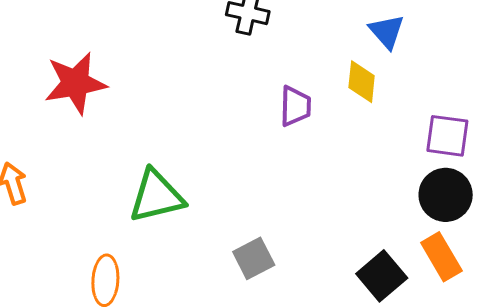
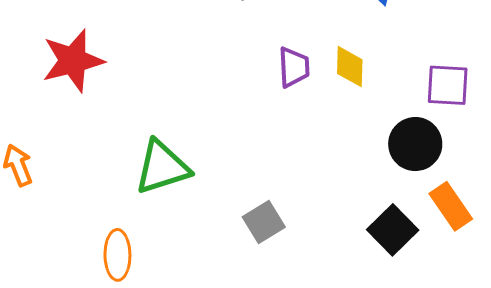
yellow diamond: (362, 82) -> (350, 67), moved
black circle: (446, 195) -> (415, 144), moved

